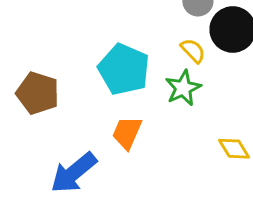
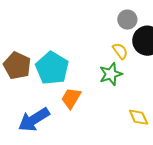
cyan pentagon: (124, 69) -> (52, 68), moved

